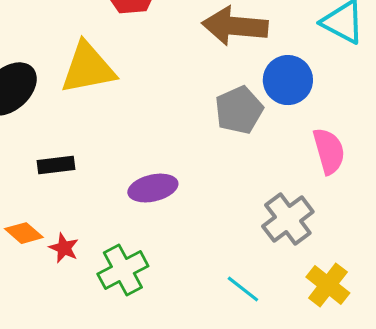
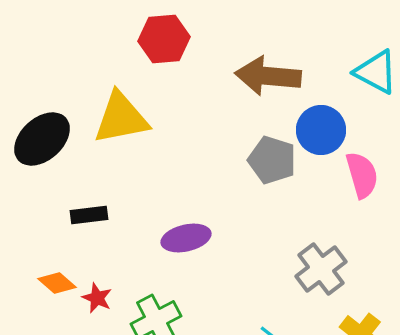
gray pentagon: (239, 110) -> (272, 160), turned -30
pink semicircle: (329, 151) -> (362, 175), moved

